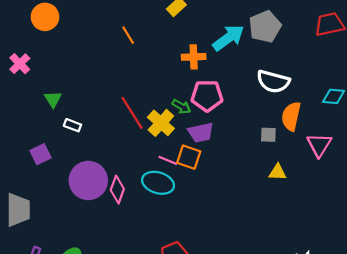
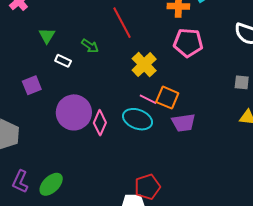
green arrow: (181, 106) -> (90, 46), moved
red line: (132, 113) -> (122, 23), moved
purple trapezoid: (201, 133) -> (183, 123), moved

